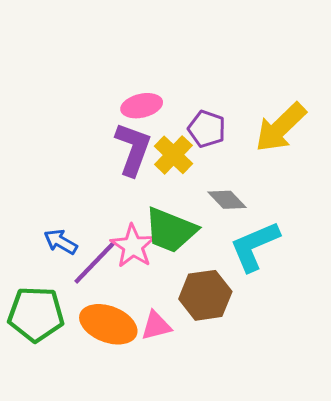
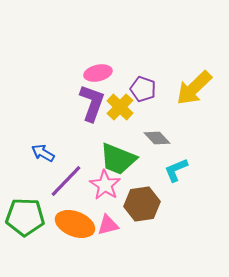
blue arrow: (61, 242) -> (43, 153), moved
pink star: (133, 246) -> (105, 185), moved
cyan L-shape: (255, 246) -> (176, 170), size x0.7

